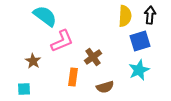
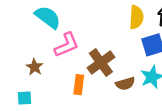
brown cross: (93, 57) -> (101, 63), size x1.4
brown semicircle: (105, 87) -> (125, 84), moved

